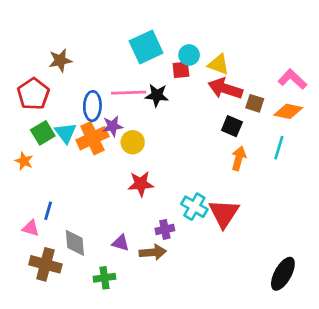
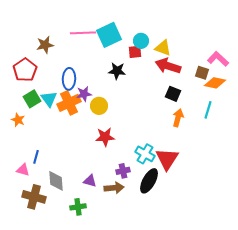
pink line: (129, 93) -> (83, 33), moved
brown square: (255, 103) -> (202, 73), moved
black ellipse: (283, 274) -> (149, 181), moved

